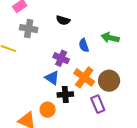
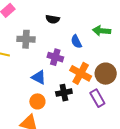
gray cross: (29, 29) -> (26, 39), moved
blue triangle: (52, 78) -> (39, 77), moved
orange circle: (48, 110) -> (37, 101), moved

